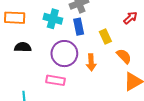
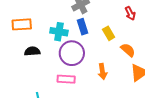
red arrow: (130, 18) -> (130, 13), turned 112
cyan cross: (53, 19) -> (59, 32), moved
orange arrow: (91, 62) -> (102, 71), moved

